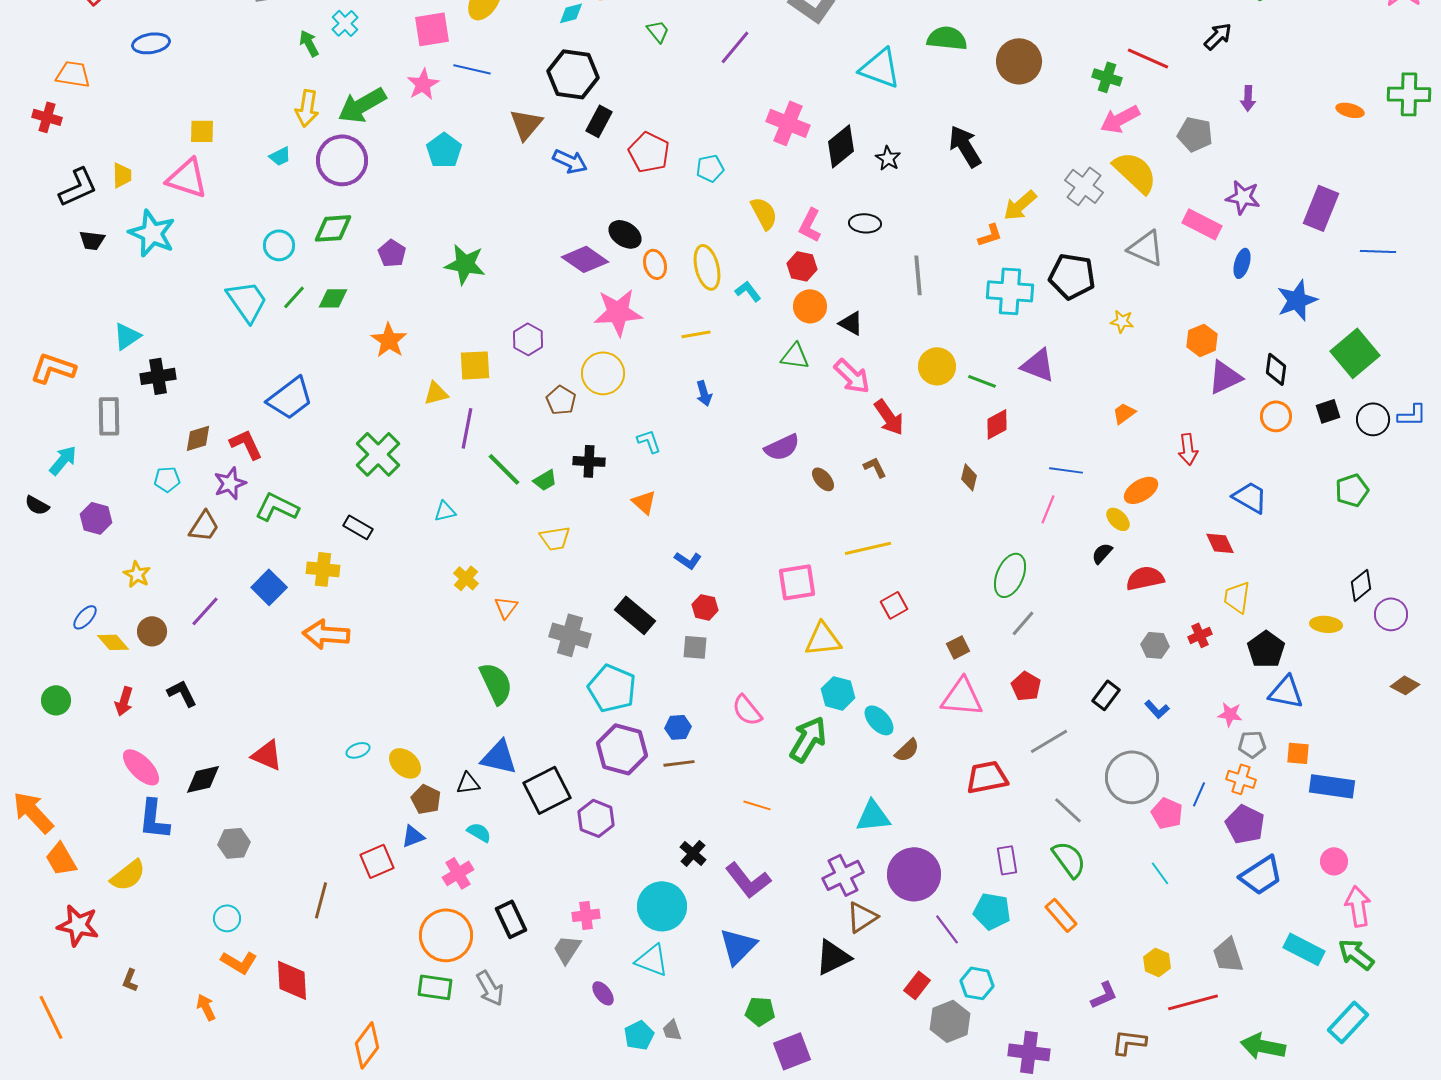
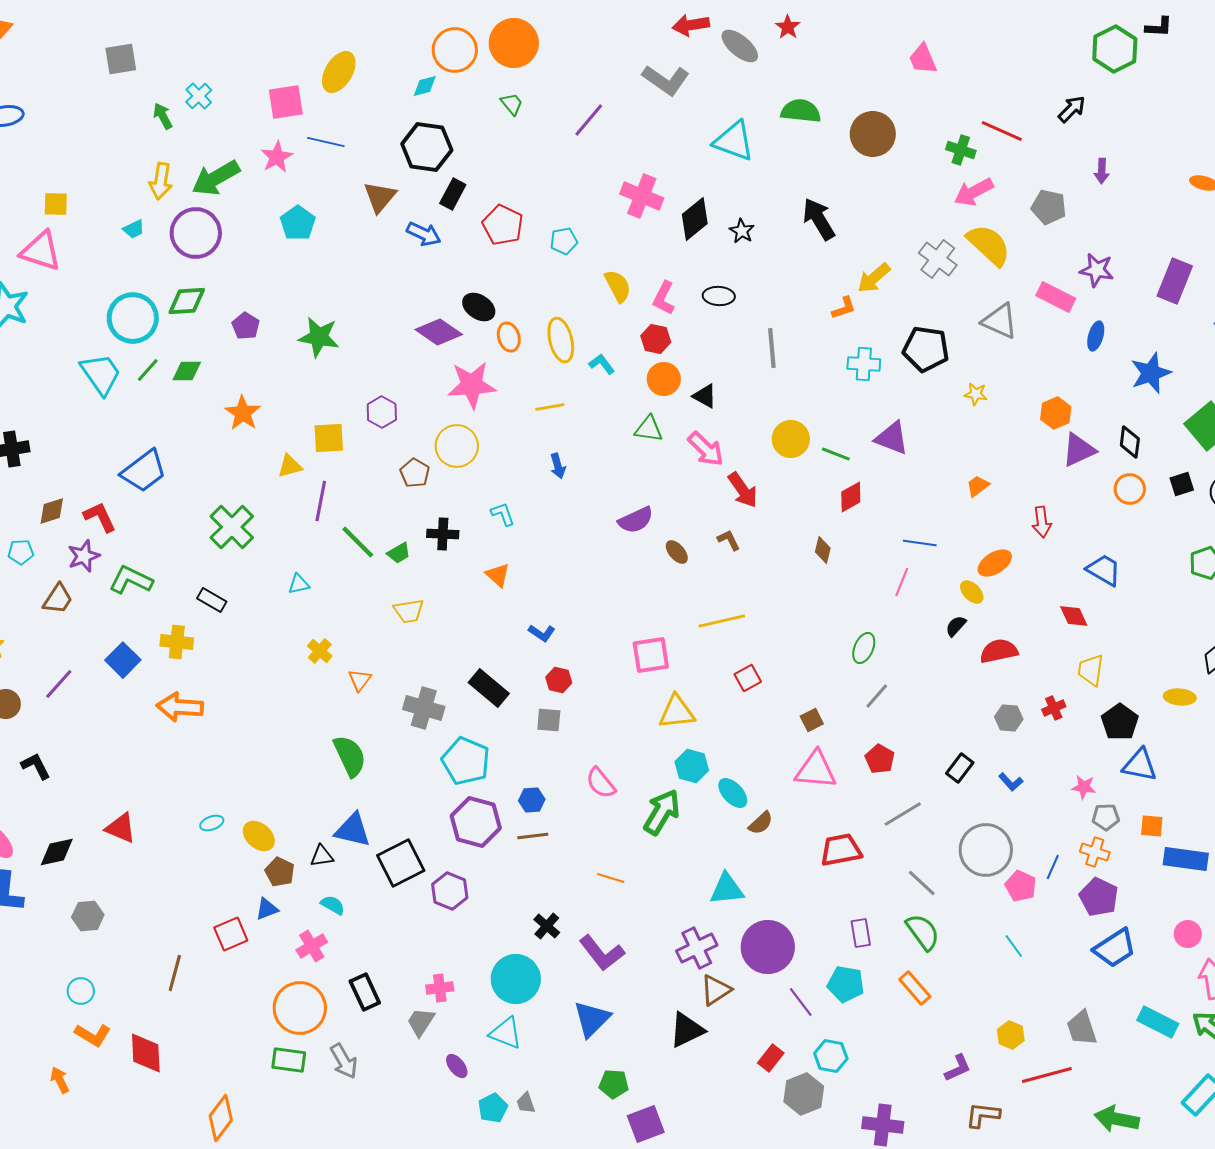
cyan circle: (279, 245) -> (133, 318), size x1.6
cyan cross: (1010, 291) -> (864, 364), size x0.7
green ellipse: (1010, 575) -> (864, 648), size x0.7

